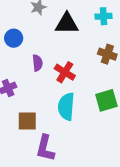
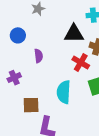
black triangle: (67, 24) -> (74, 34), moved
red cross: (65, 72) -> (81, 62), moved

